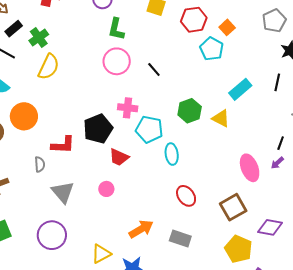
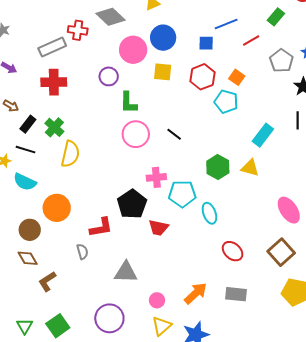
pink circle: (106, 189) -> (157, 300), moved
gray triangle: (63, 192) -> (126, 272), moved, turned -35

